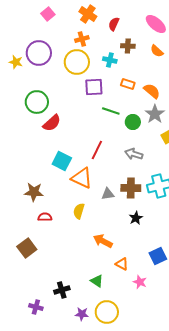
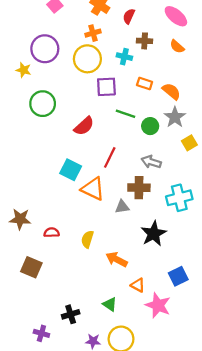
yellow star: (16, 62) -> (24, 70), moved
red semicircle: (52, 123) -> (84, 126), moved
brown cross: (131, 188) -> (139, 188), moved
brown star: (34, 192) -> (20, 219), moved
yellow semicircle: (79, 211) -> (87, 239), moved
black star: (136, 218) -> (154, 234), size x1.6
brown square: (27, 248) -> (31, 267), turned -30
pink star: (140, 282) -> (158, 305), size x1.6

